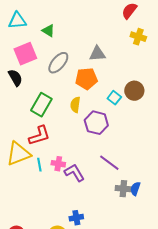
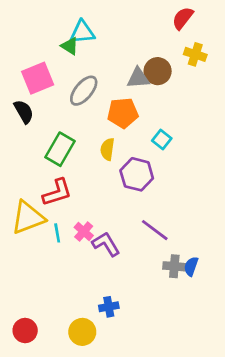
cyan triangle: (17, 21) -> (82, 32), moved
brown circle: (134, 91) -> (158, 71), moved
pink cross: (58, 164) -> (84, 231), turned 32

